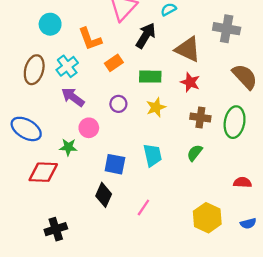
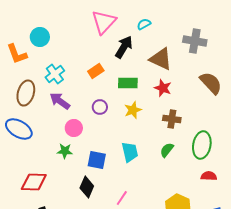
orange L-shape: (90, 39) -> (17, 54), moved
brown ellipse: (34, 70) -> (26, 93), moved
green ellipse: (235, 122) -> (202, 145), moved
green star: (68, 147) -> (65, 151), moved
red diamond: (43, 172) -> (34, 182), moved

